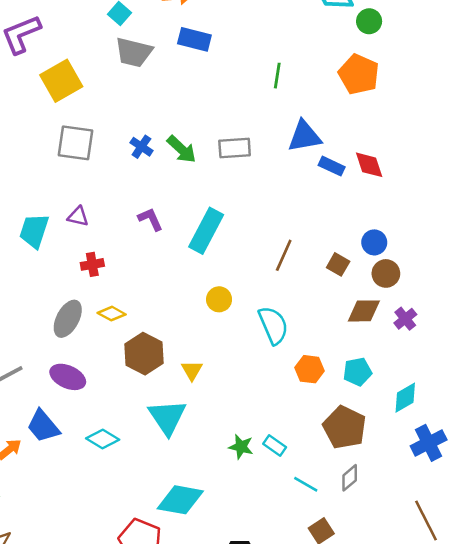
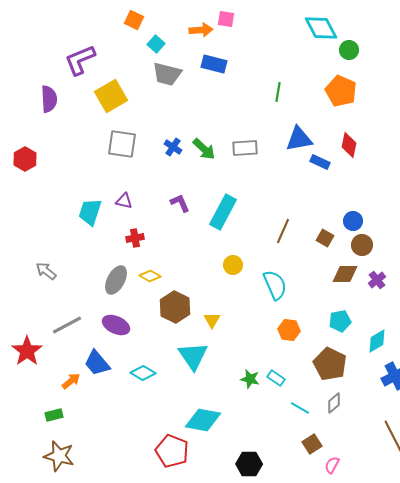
red diamond: (369, 165) -> (349, 145), moved, turned 30
orange hexagon: (310, 369) -> (289, 330), moved

